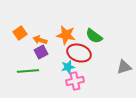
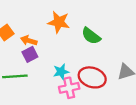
orange star: (66, 35) -> (59, 22), moved
red ellipse: (79, 53) -> (92, 77), moved

